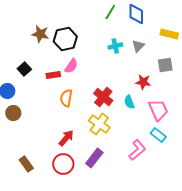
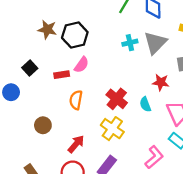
gray triangle: (138, 46) -> (155, 43), size x1.6
brown circle: (13, 113) -> (43, 125), moved

